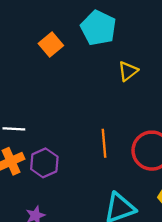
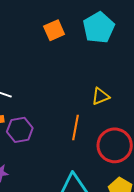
yellow triangle: (128, 71) -> (100, 96), moved

